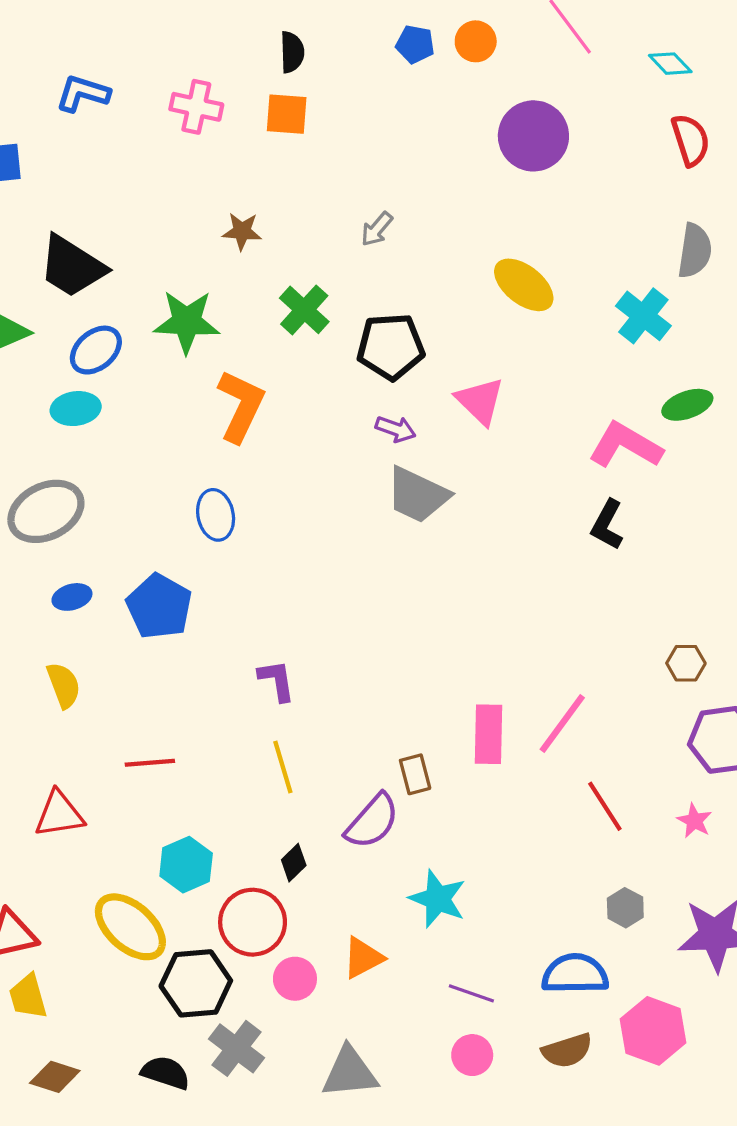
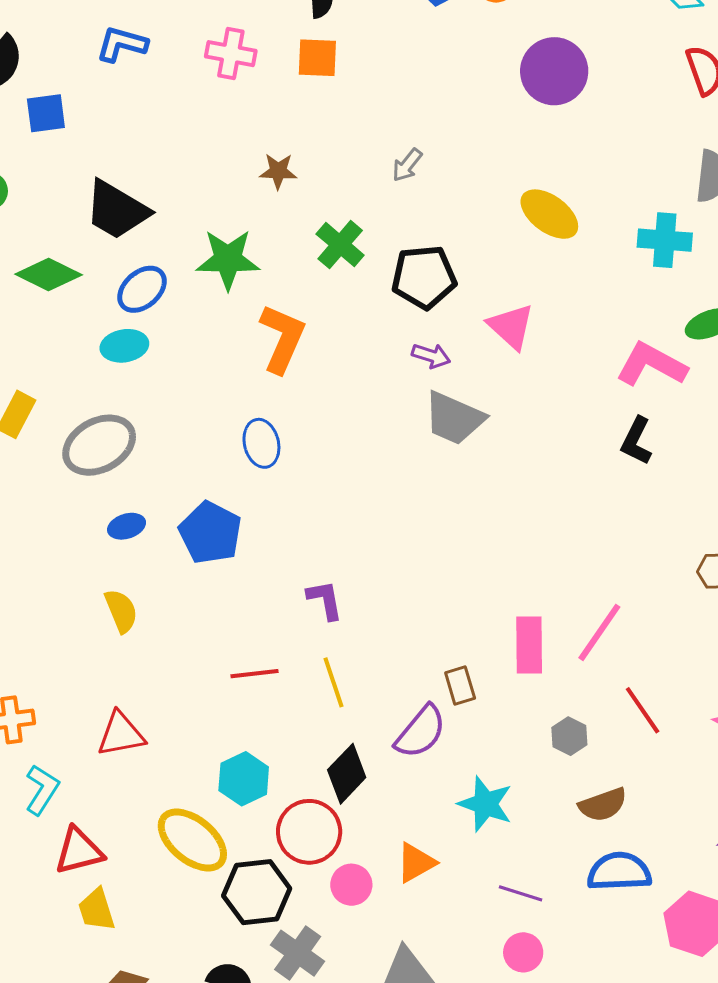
cyan cross: (643, 316) -> (665, 240), turned -32
red line: (150, 763) -> (255, 674), moved
black diamond: (294, 863) -> (347, 774), size x1.6
gray hexagon: (625, 908) -> (569, 736), moved
brown semicircle: (567, 1051) -> (603, 805), moved

